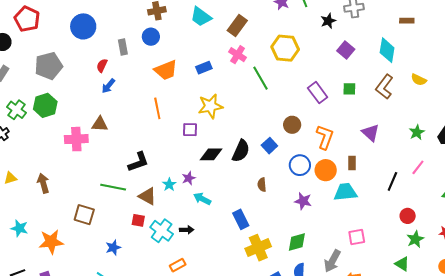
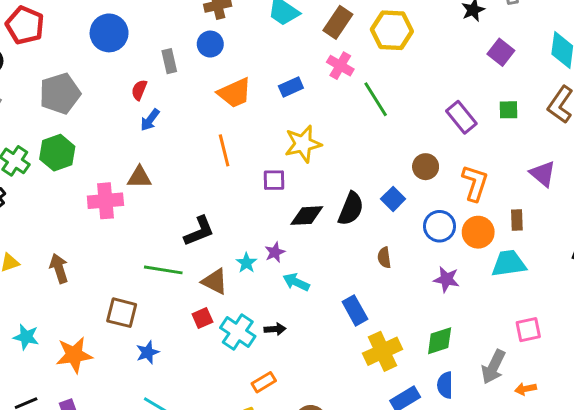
yellow hexagon: (285, 48) -> (392, 30), moved
red square: (138, 220) -> (202, 318), turned -32
blue star: (113, 247) -> (148, 352), moved

